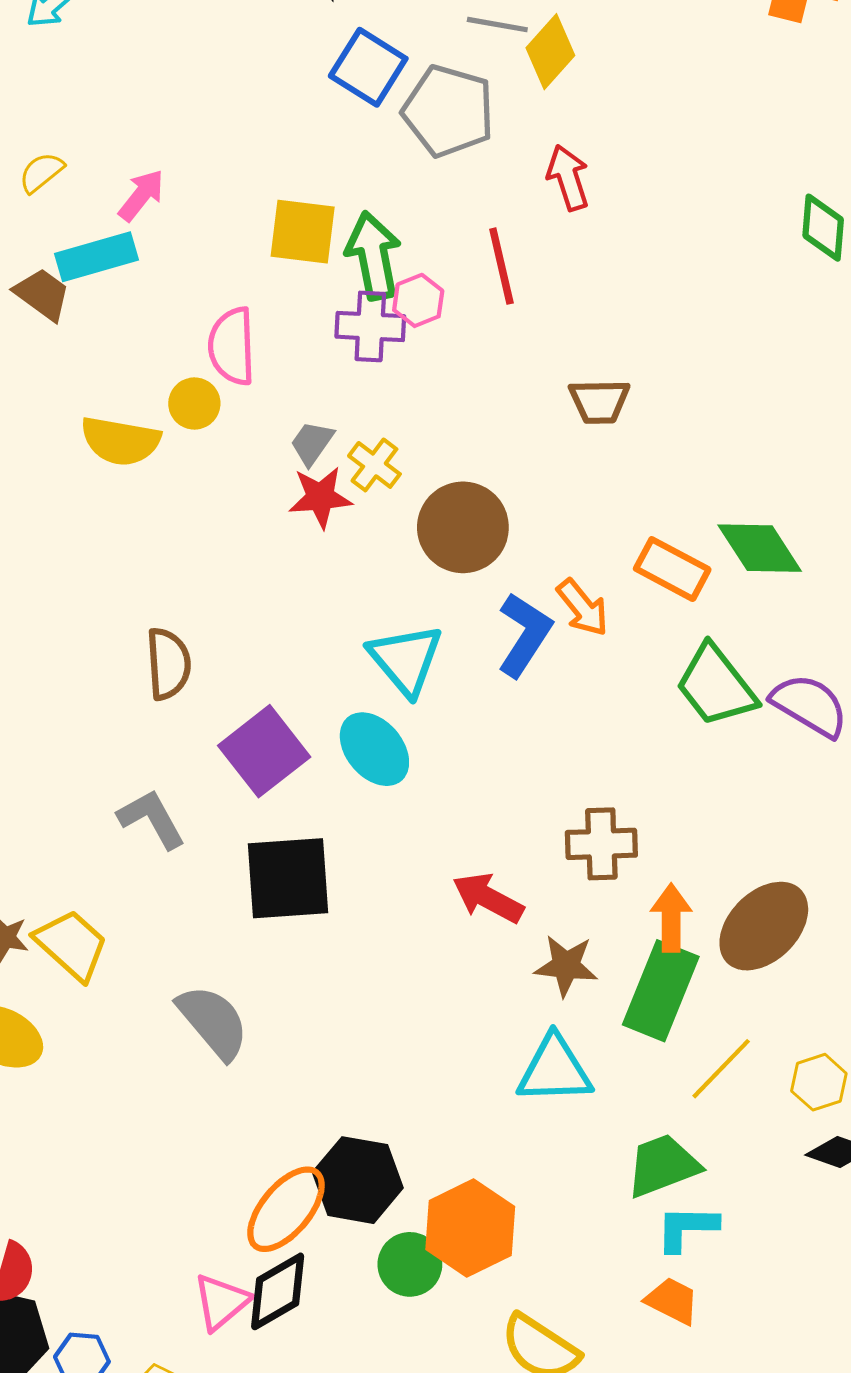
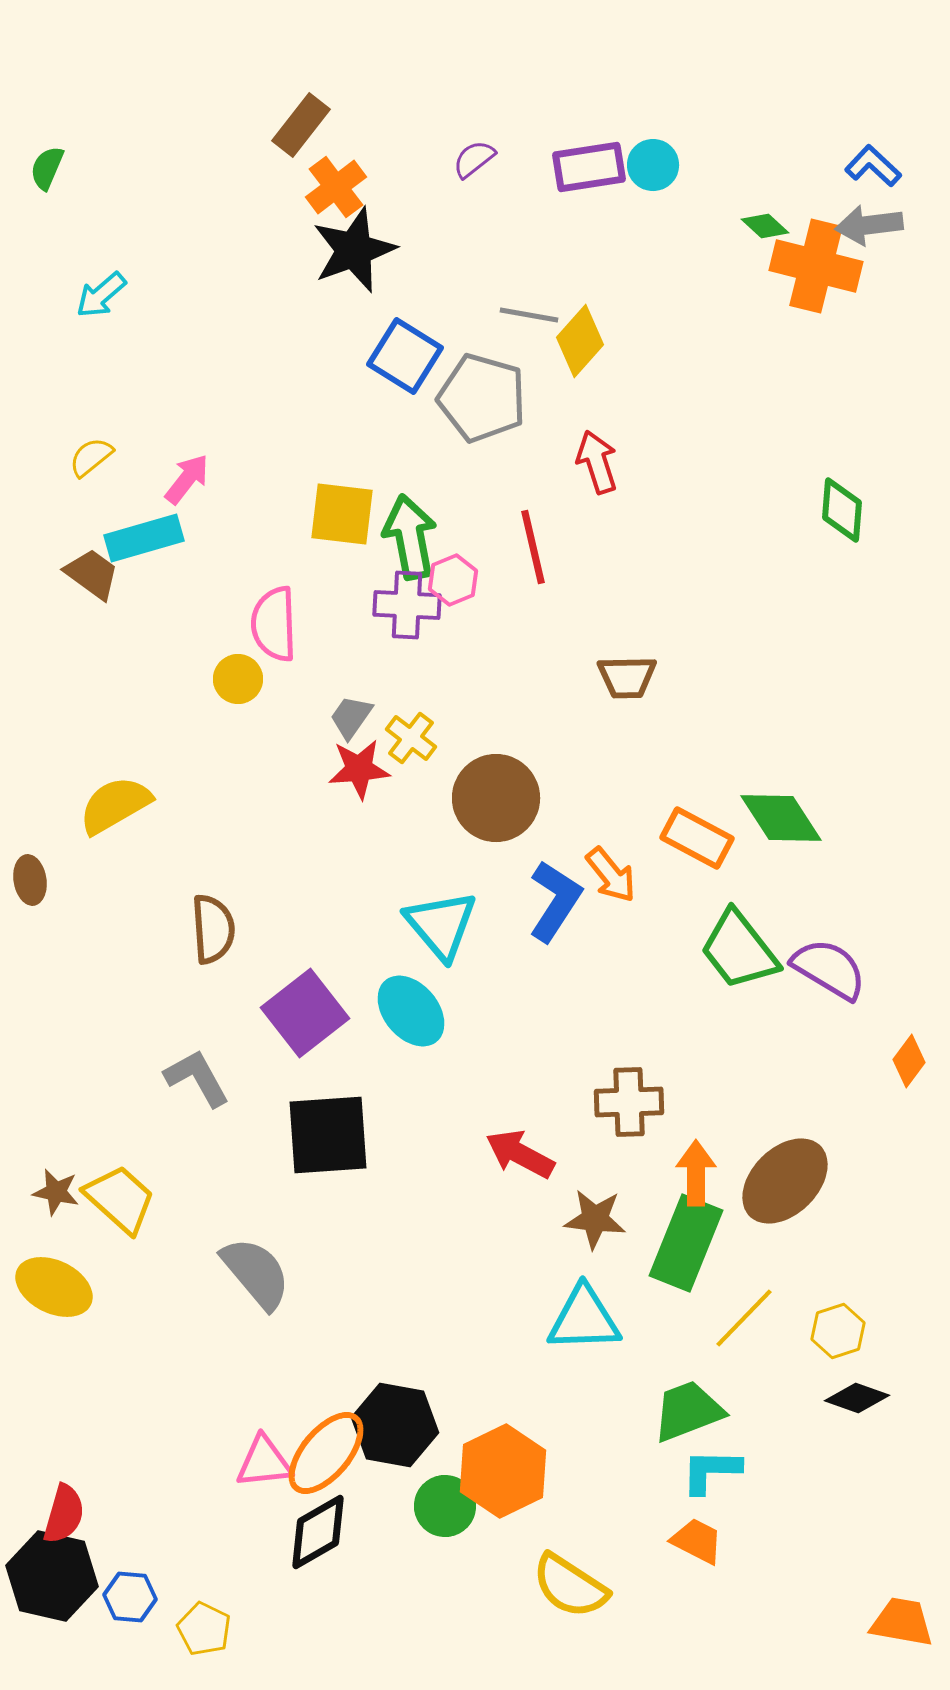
yellow semicircle: (120, 441) -> (115, 805), moved, turned 140
pink triangle: (221, 1302) -> (264, 1462), moved, turned 34

